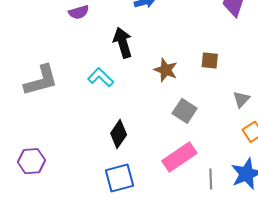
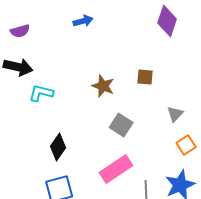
black arrow: (123, 43) -> (18, 67), moved, turned 120
cyan L-shape: (101, 77) -> (41, 93), turned -30

